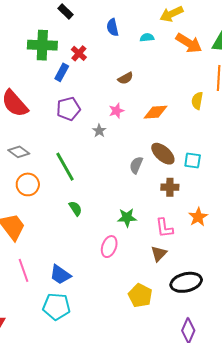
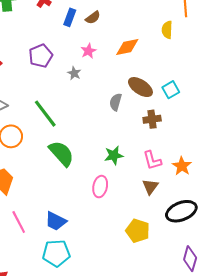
blue rectangle: (62, 72) -> (70, 17), moved
cyan square: (193, 160) -> (171, 90), turned -30
green semicircle: (75, 208) -> (61, 153), size x1.8
orange star: (198, 217) -> (182, 166), moved

